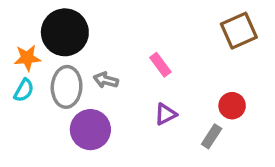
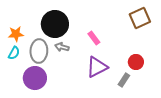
black circle: (65, 32) -> (55, 24), moved
purple triangle: (166, 114) -> (97, 67), size x1.6
purple circle: (90, 130) -> (35, 78), moved

